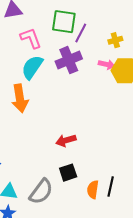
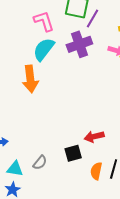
red arrow: (66, 140) -> (94, 137), moved
gray semicircle: (41, 192) -> (40, 163), moved, size x0.6

